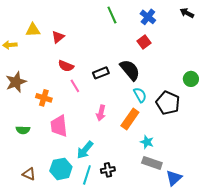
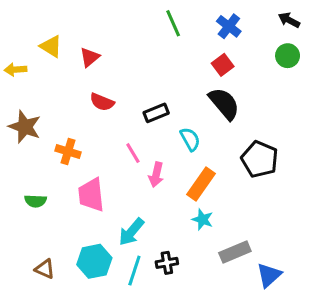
yellow triangle: (33, 30) -> (51, 46), turned 35
black semicircle: (130, 70) -> (224, 104), moved
green circle: (191, 79) -> (288, 56), moved
brown star: (16, 82) -> (25, 127), turned -30
pink line: (75, 86) -> (133, 153), moved
cyan semicircle: (140, 95) -> (190, 139), moved
cyan star: (147, 142) -> (203, 220), moved
gray rectangle: (152, 163) -> (235, 252), turned -42

